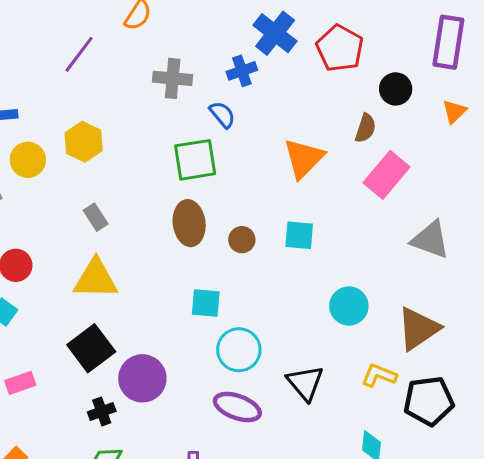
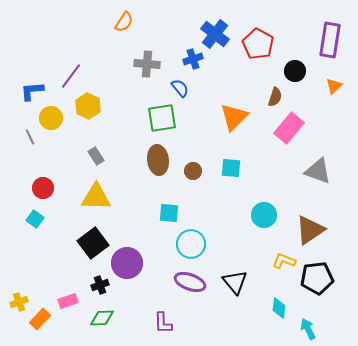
purple line: (79, 54) -> (71, 76), moved
pink rectangle: (20, 383) -> (68, 301), moved
black triangle: (305, 383) -> (235, 282), moved

